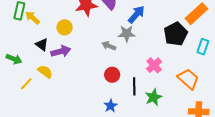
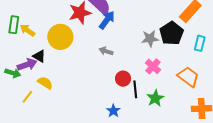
blue arrow: (136, 14) -> (107, 20), moved
yellow circle: (65, 27) -> (60, 37), size x1.6
gray star: (127, 34) -> (150, 39), moved
purple arrow: (61, 51) -> (27, 65), moved
red circle: (112, 75) -> (123, 79), moved

